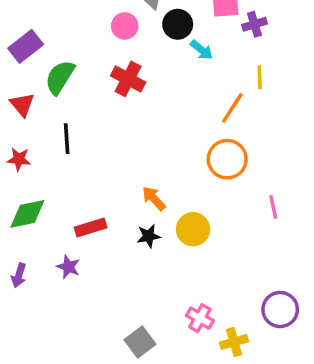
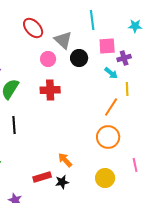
cyan arrow: (202, 50) -> (111, 73), moved
red cross: (128, 79) -> (50, 90), turned -30
red rectangle: (91, 228) -> (42, 177), moved
yellow circle: (193, 229) -> (105, 178), moved

